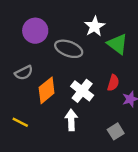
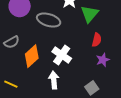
green triangle: (117, 44) -> (90, 14), turned 36
red semicircle: (113, 83) -> (97, 40), moved

